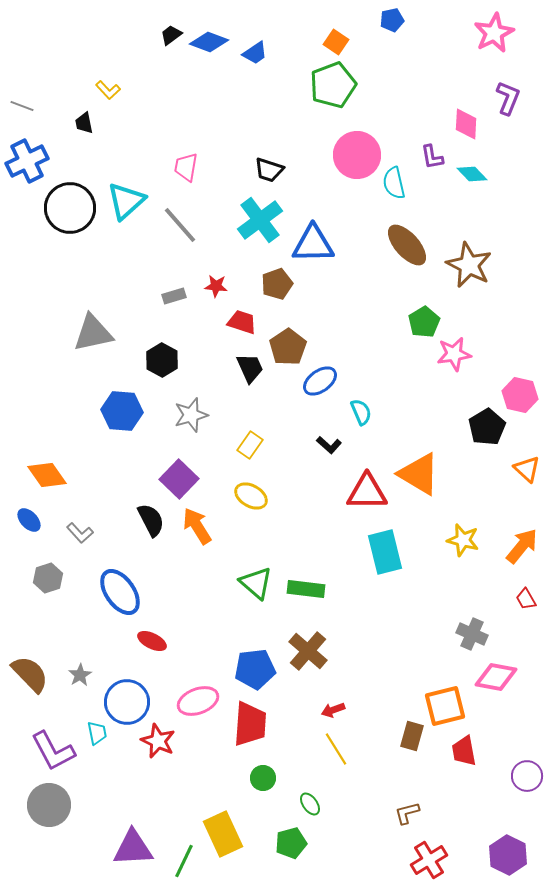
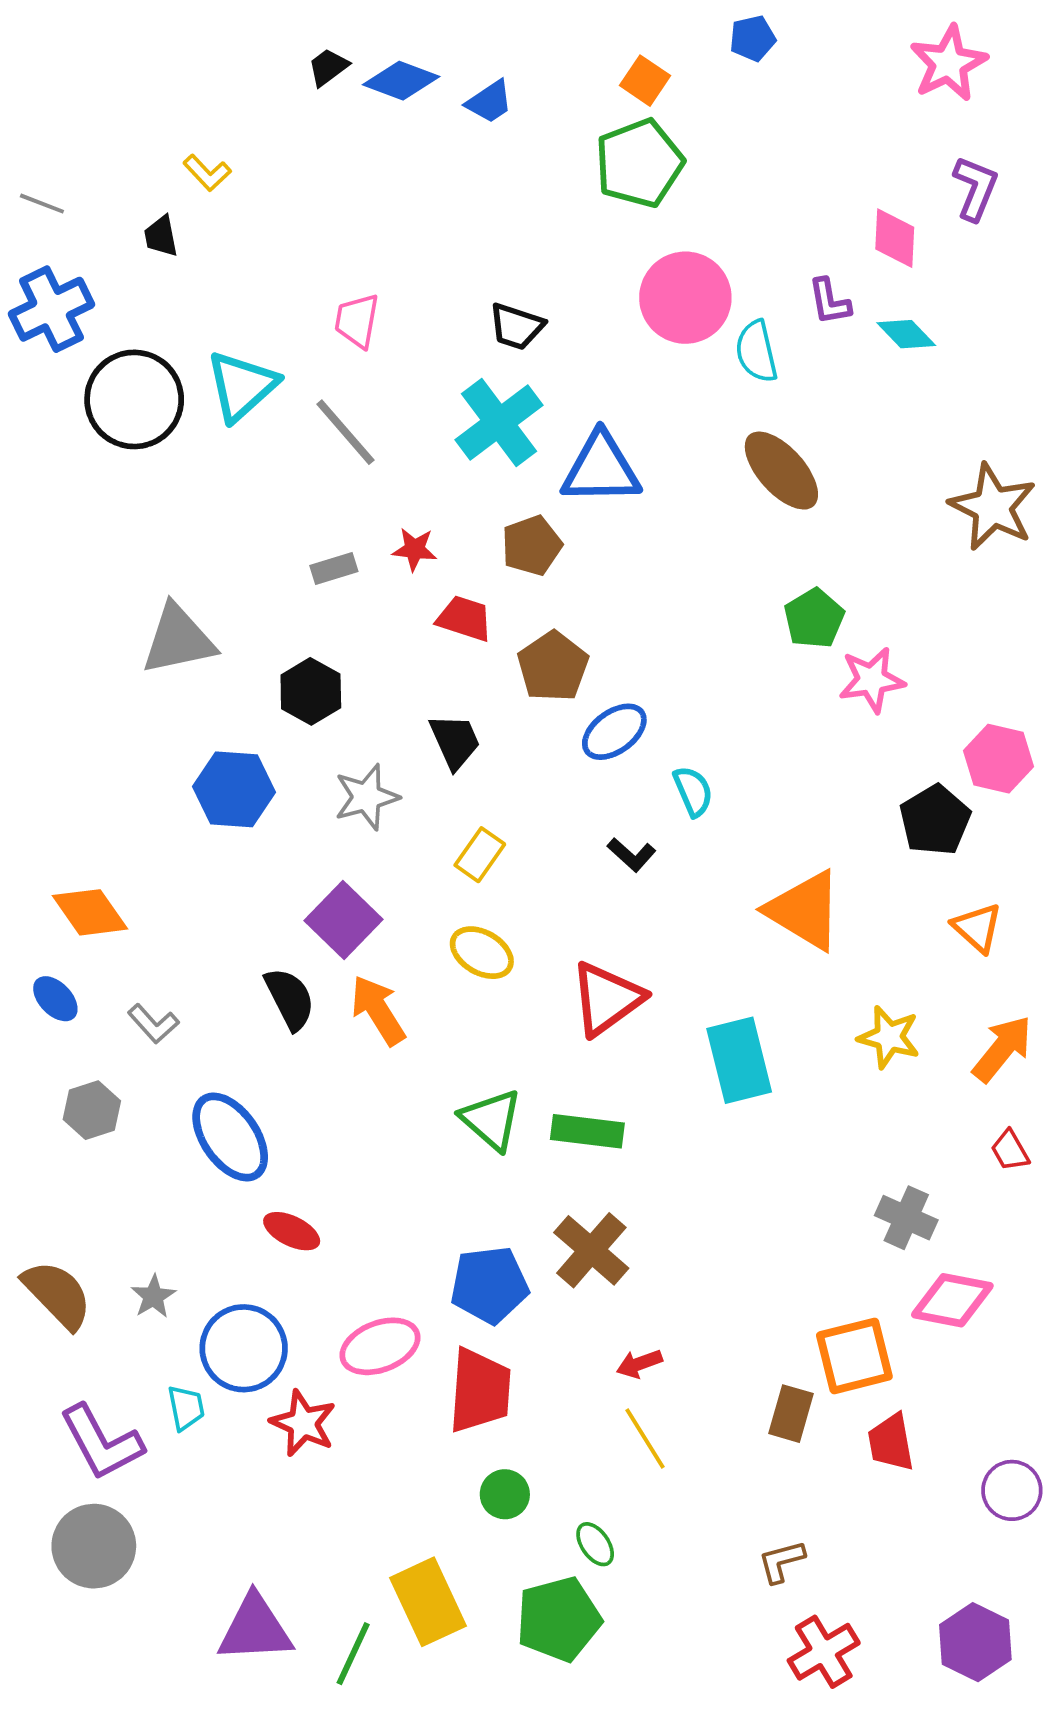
brown star: (469, 265) -> (993, 507), moved
black trapezoid: (250, 368) -> (455, 741), moved
orange triangle: (527, 469) -> (977, 928), moved
red triangle: (367, 492) -> (607, 999), moved, turned -36
green pentagon: (291, 843) -> (559, 1619), size x1.4

